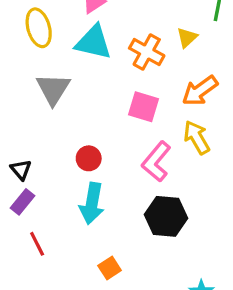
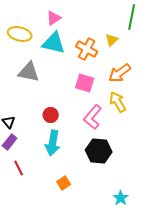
yellow ellipse: (39, 28) -> (20, 34), turned -60
gray triangle: (53, 89) -> (29, 72), turned -50

